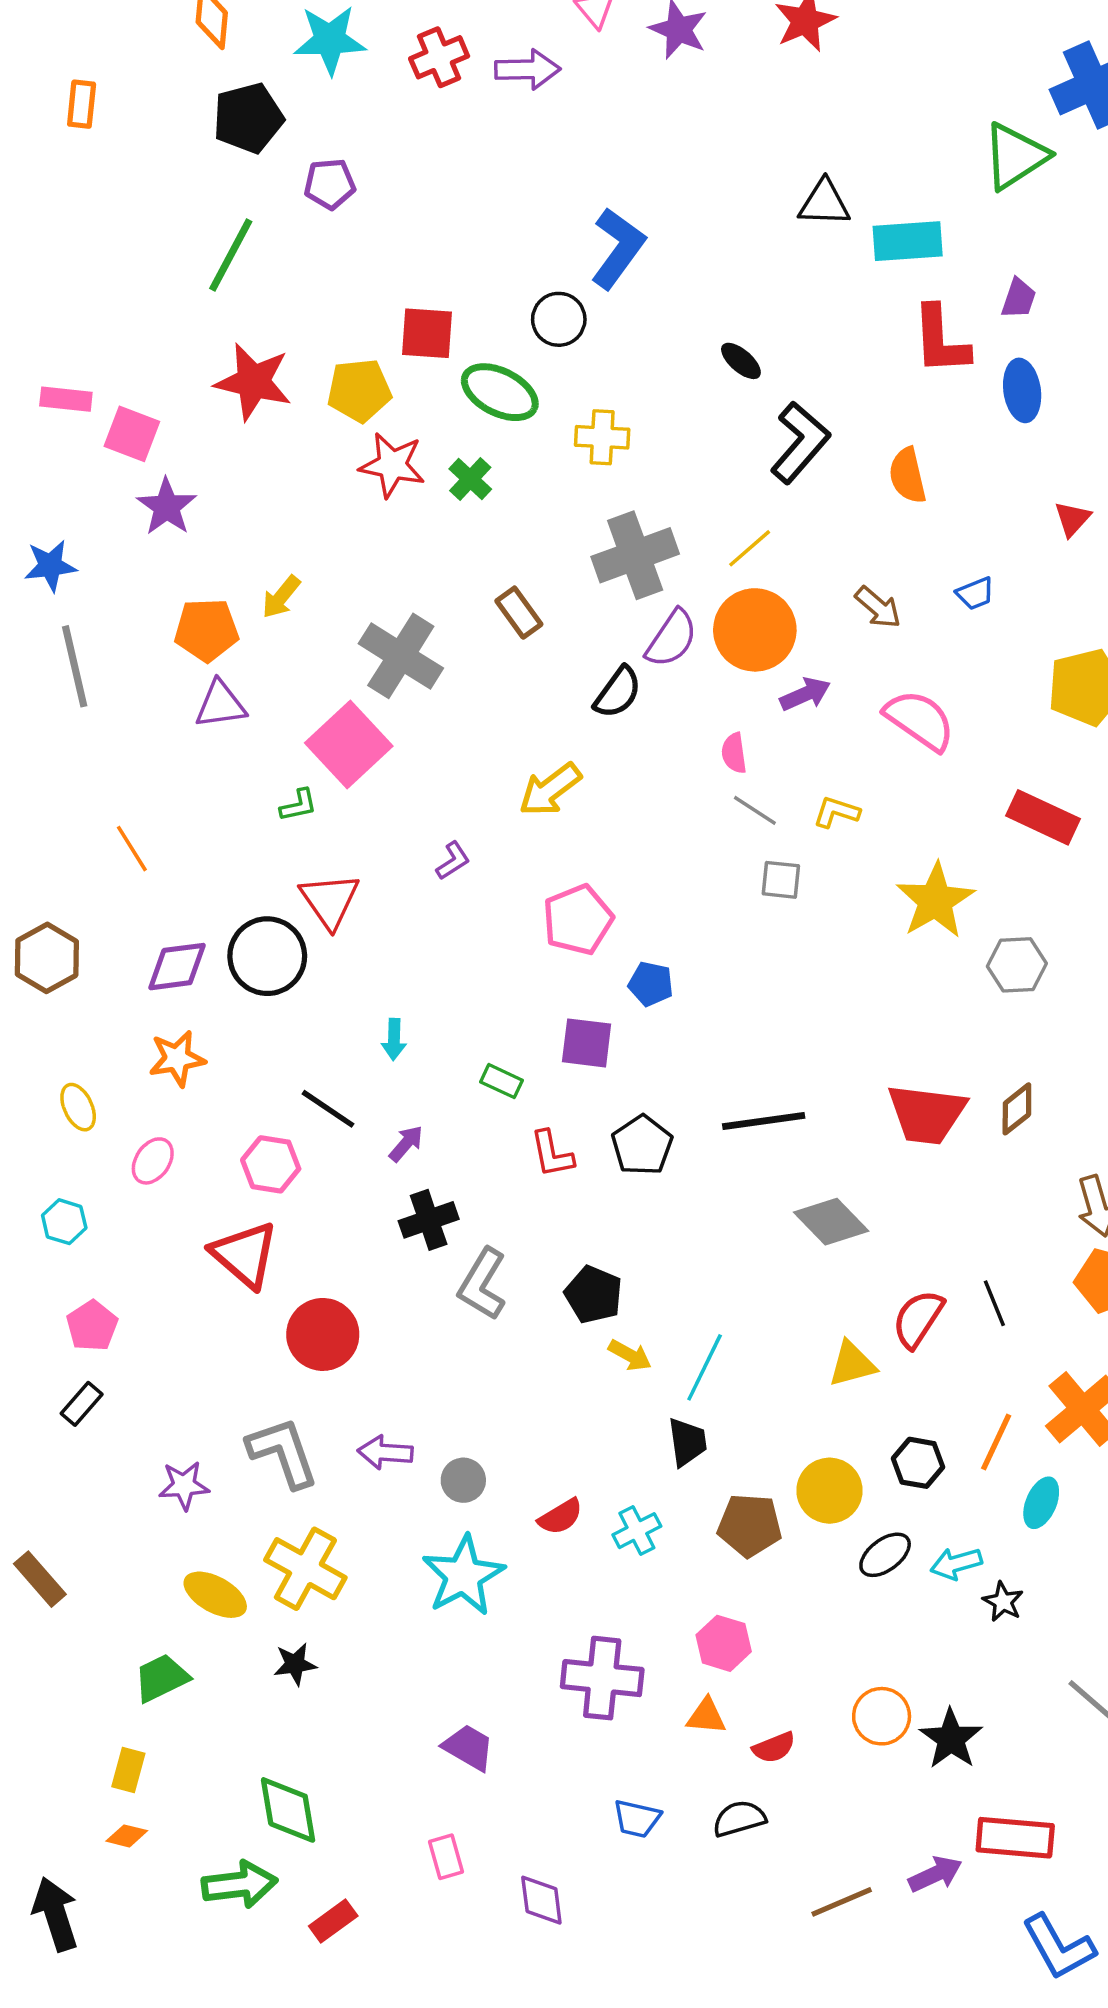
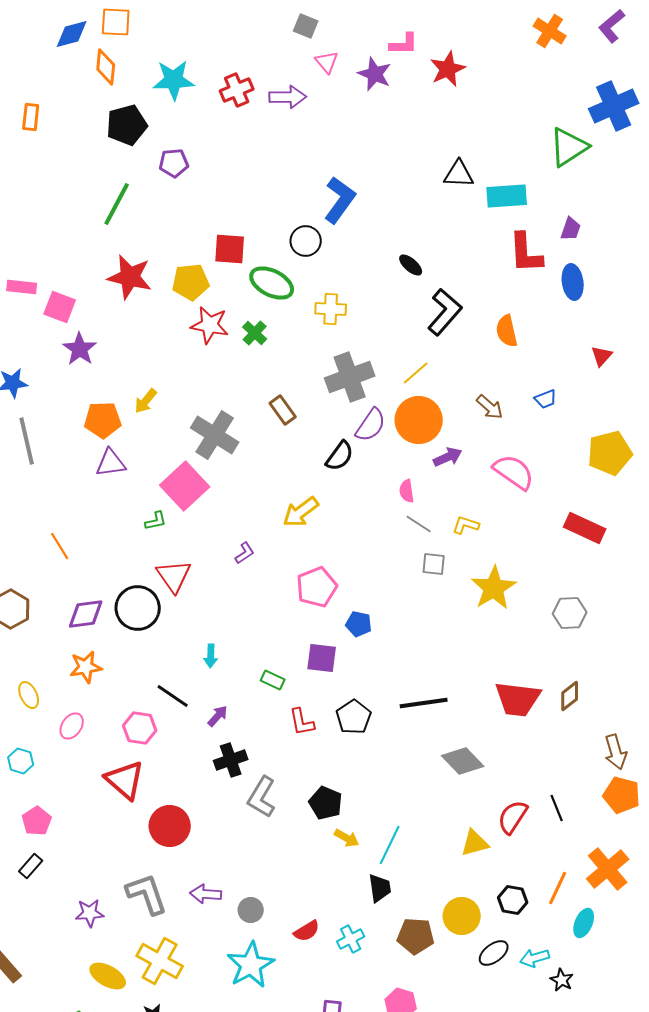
yellow star: (935, 901) -> (494, 588), moved

